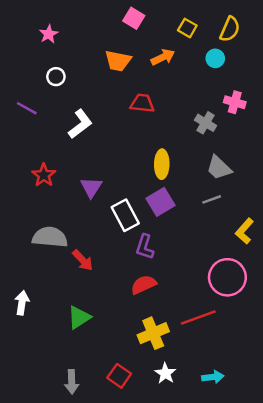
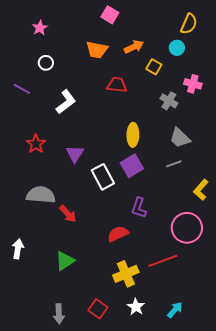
yellow square: (187, 28) -> (154, 67), moved
purple L-shape: (145, 247) -> (139, 208), moved
cyan arrow: (213, 377) -> (175, 310), turned -42

